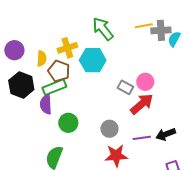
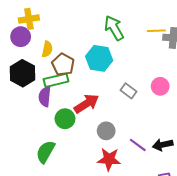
yellow cross: (67, 48) -> (29, 19), moved
pink circle: (145, 82) -> (160, 86), moved
red arrow: (142, 104) -> (86, 104), moved
purple line: (142, 138) -> (138, 145), turned 36

